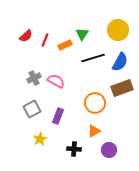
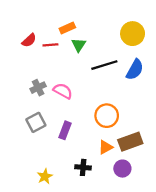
green triangle: (82, 34) -> (79, 45), moved
red line: (45, 40) -> (50, 45), turned 64
orange rectangle: (65, 45) -> (67, 28), moved
brown rectangle: (122, 88) -> (130, 142), moved
yellow star: (40, 139) -> (45, 176), moved

